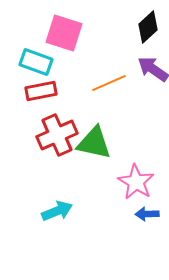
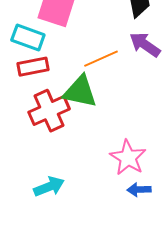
green triangle: (94, 143) -> (80, 92), moved

